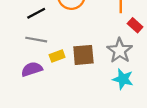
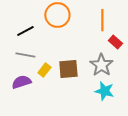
yellow rectangle: (57, 56) -> (44, 70), turned -32

